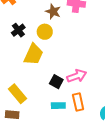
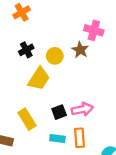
brown star: (53, 11) -> (80, 50), moved
black square: (56, 82) -> (59, 112), turned 32
yellow rectangle: (18, 94) -> (27, 119), moved

